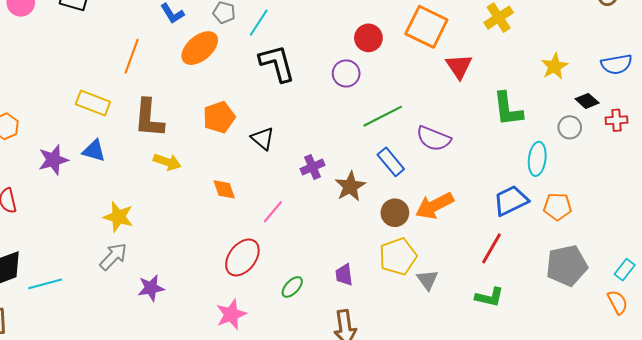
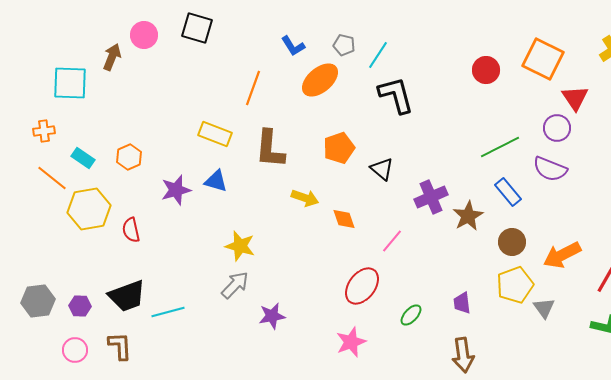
purple circle: (346, 73) -> (557, 128), moved
yellow arrow: (167, 162) -> (305, 198), moved
purple cross: (313, 167) -> (431, 197), size x1.4
orange arrow: (435, 206) -> (562, 255), moved

